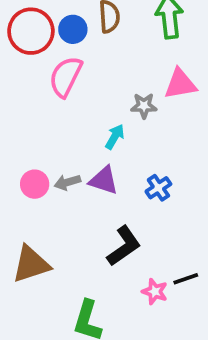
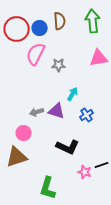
gray star: (144, 106) -> (59, 65), moved
cyan arrow: (115, 137) -> (73, 94), moved
pink circle: (35, 184) -> (24, 133), moved
black L-shape: (124, 246) -> (68, 147), turned 60

